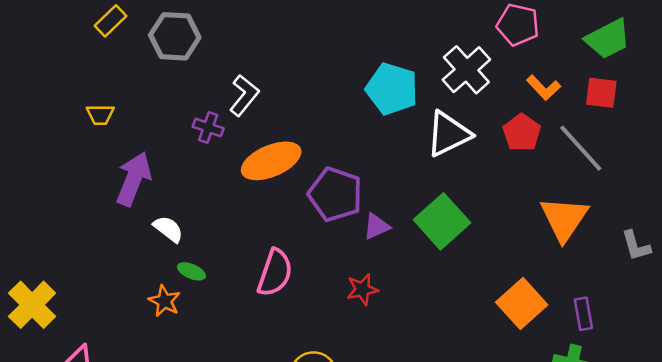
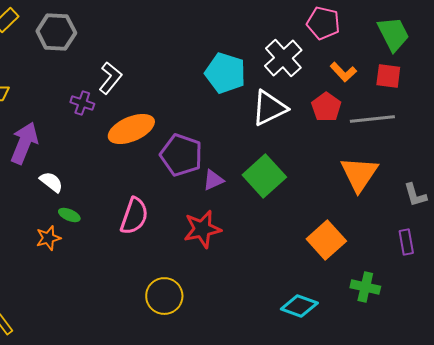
green trapezoid: (608, 39) -> (393, 34), turned -90
gray line: (581, 148) -> (372, 119), turned -54
red star: (362, 289) -> (202, 229), size x1.5
orange star: (164, 301) -> (48, 238), turned 30
purple rectangle: (583, 314) -> (406, 242), moved

